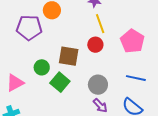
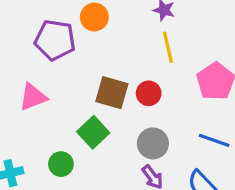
red circle: (95, 45) -> (149, 93), moved
green circle: (42, 67) -> (61, 164), moved
pink triangle: (15, 83) -> (33, 97), moved

